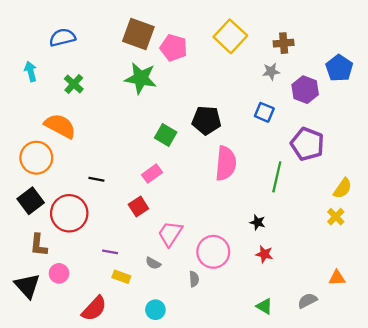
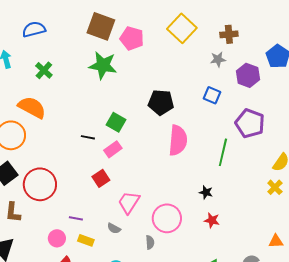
green square: (166, 135) -> (116, 122), moved
black line: (96, 179) -> (88, 137), moved
pink circle: (59, 273) -> (57, 238), moved

